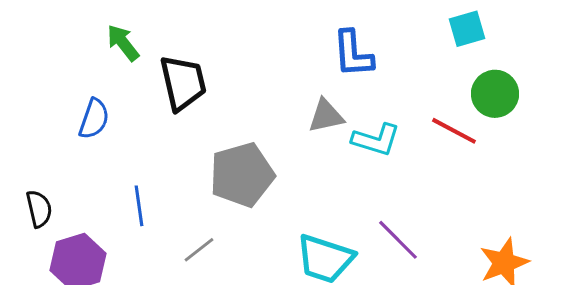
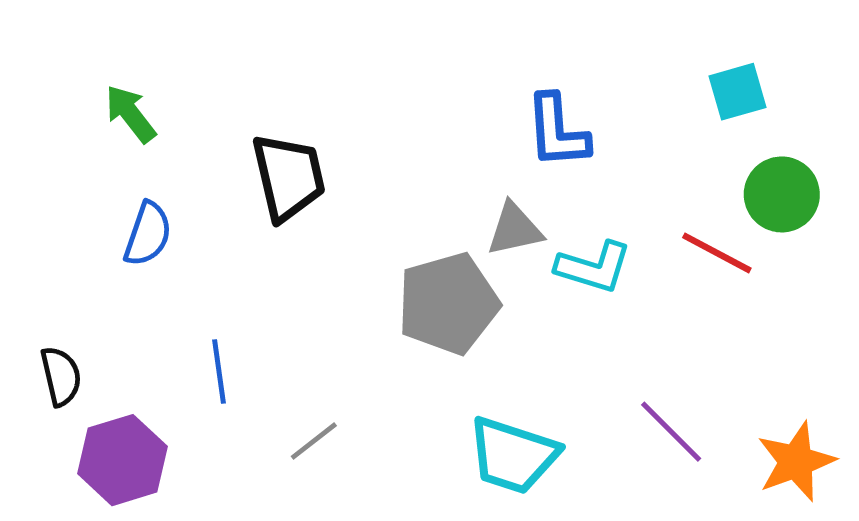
green arrow: (123, 43) -> (130, 114), moved
gray pentagon: (242, 175) -> (448, 304), moved
purple line: (398, 240) -> (671, 432), moved

